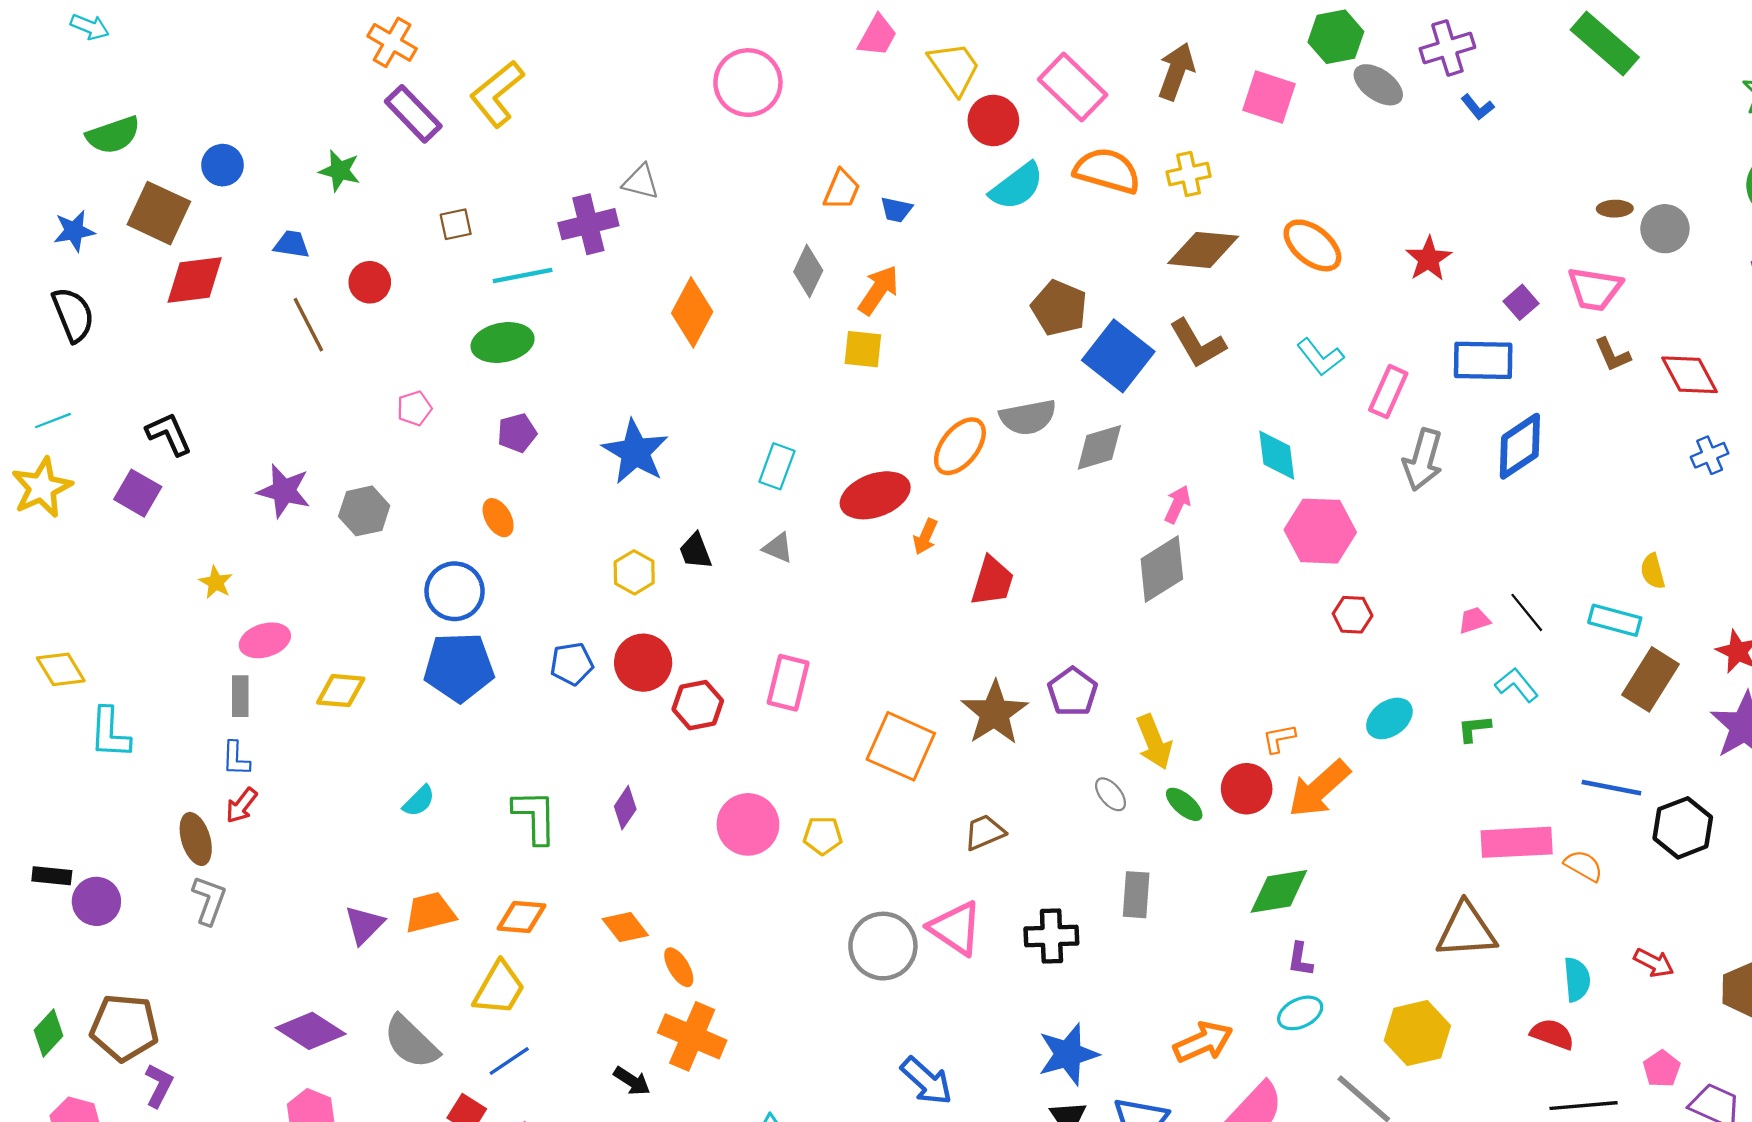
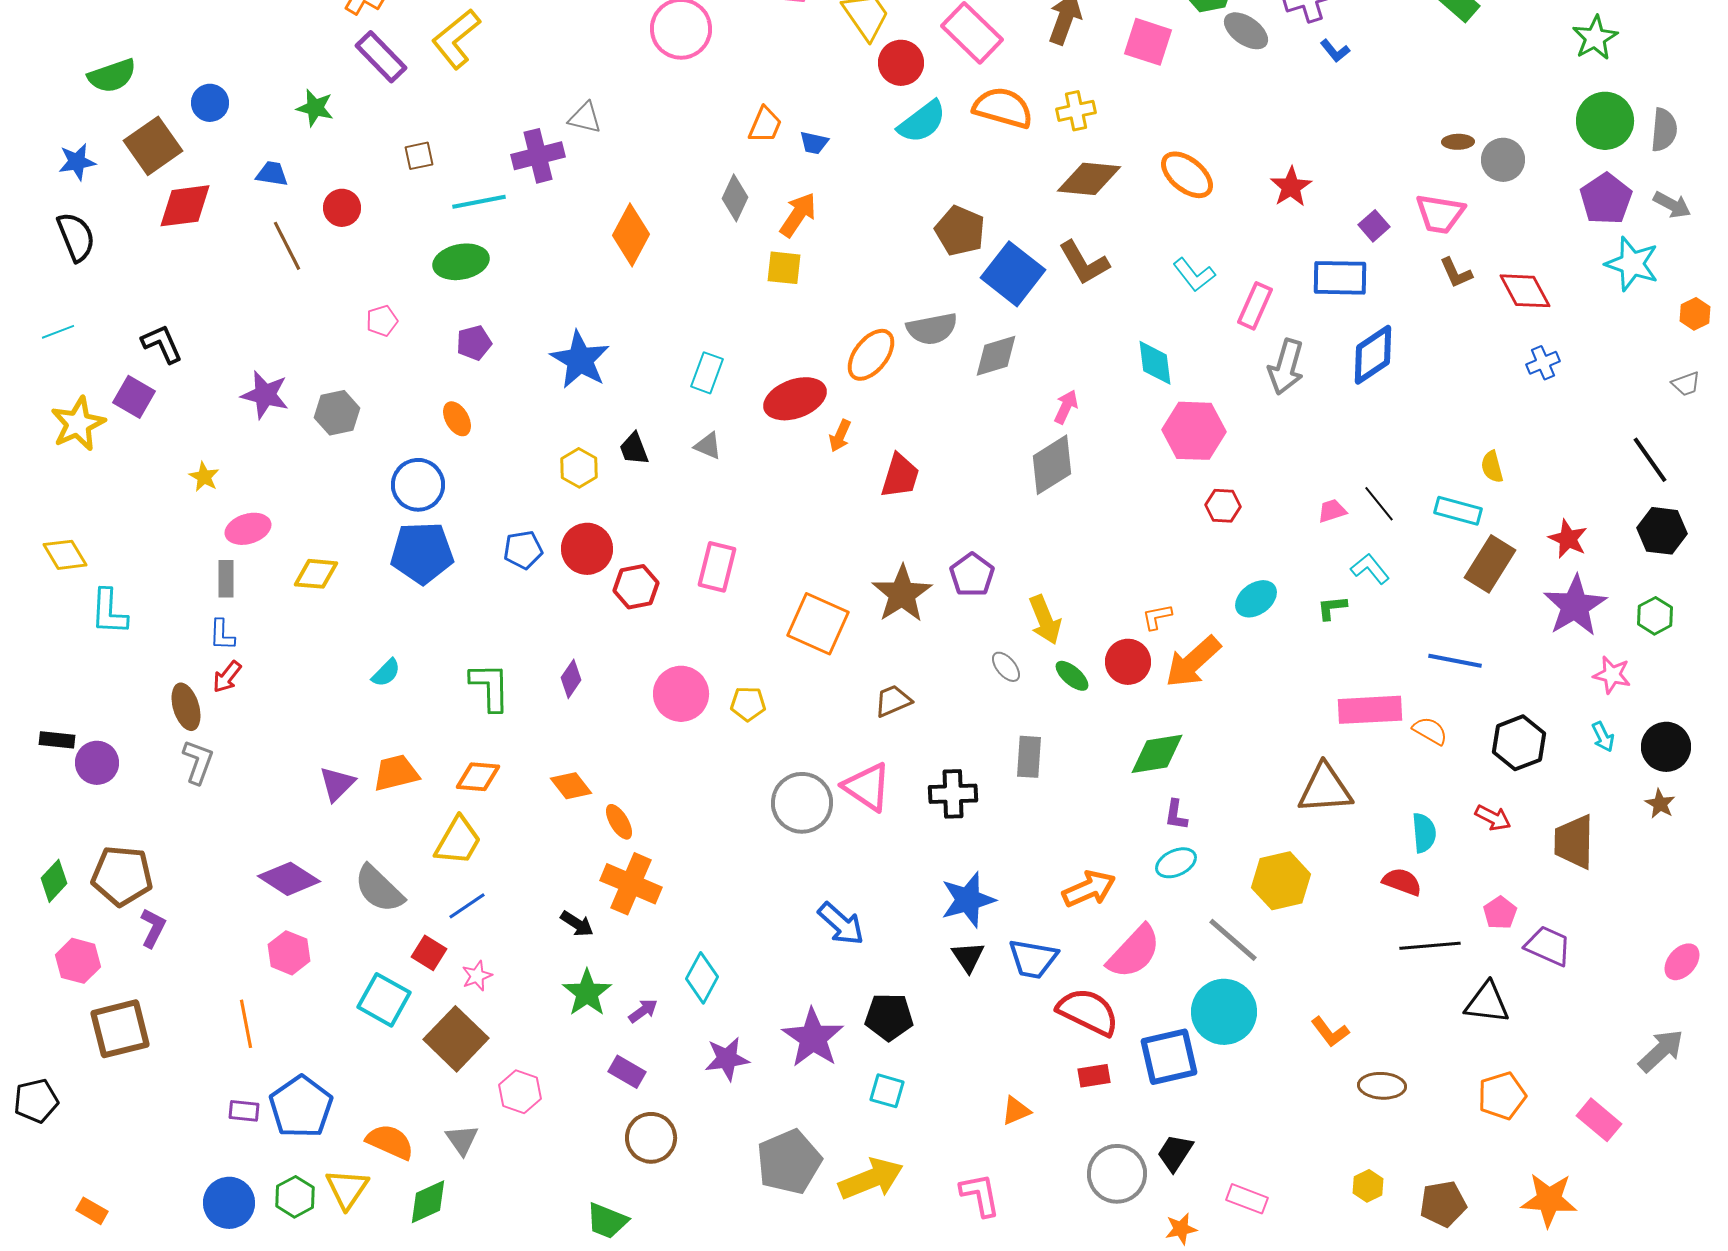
brown square: (159, 213) -> (153, 146), turned 30
yellow star: (42, 488) -> (78, 424), moved
black hexagon: (1683, 828) -> (1519, 743), moved

